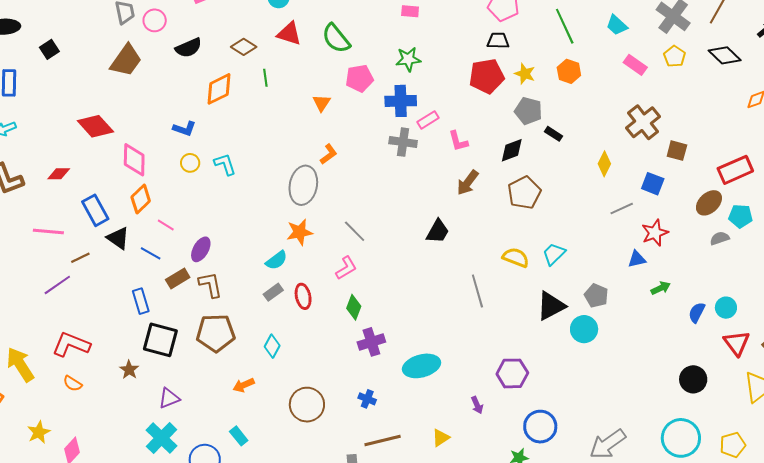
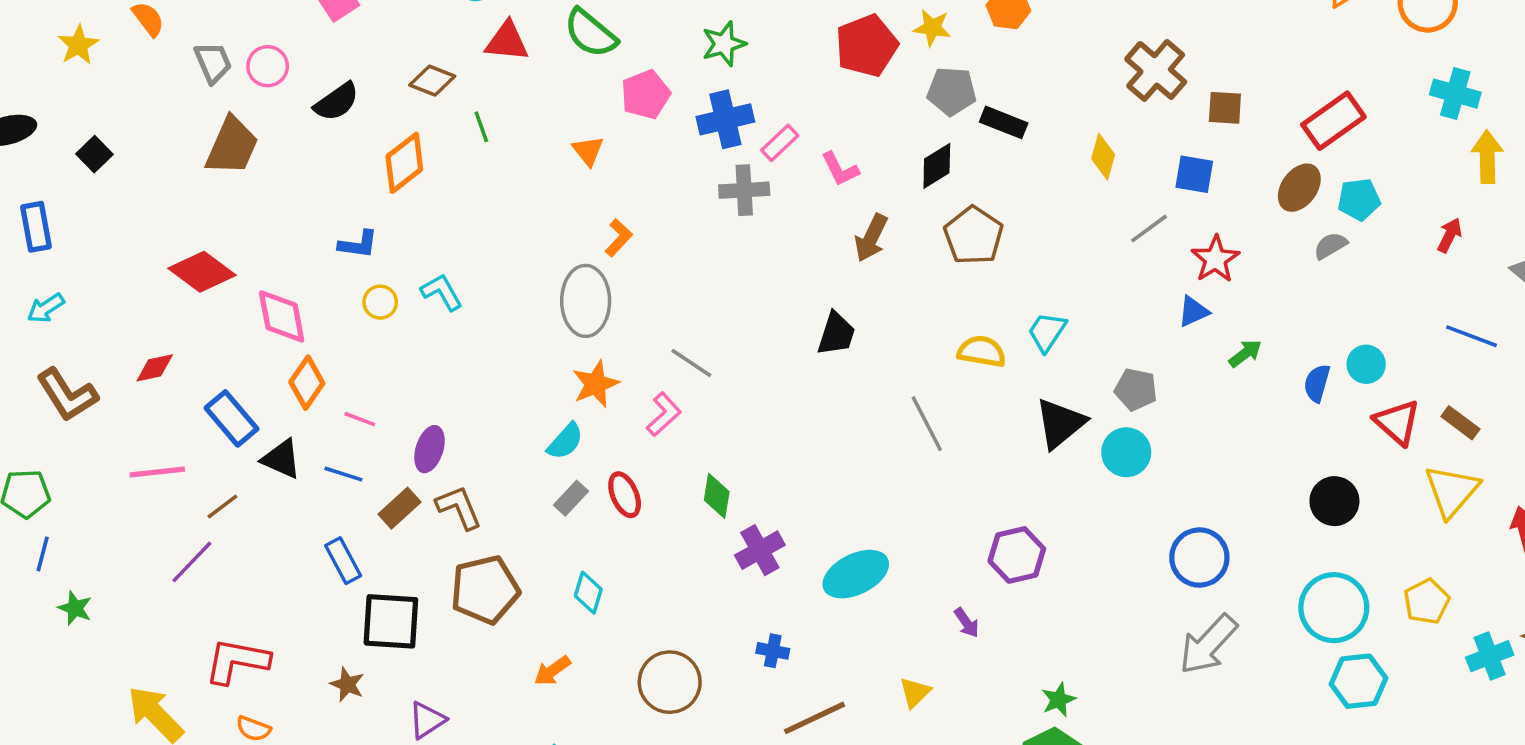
black rectangle: (554, 134) -> (1004, 122), size x1.4
pink L-shape: (346, 268) -> (664, 414), moved
blue circle: (540, 427) -> (1199, 558), moved

